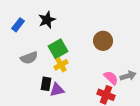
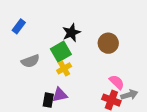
black star: (47, 20) -> (71, 33), moved
gray arrow: (128, 76) -> (129, 95), moved
black rectangle: (46, 84) -> (48, 100), moved

